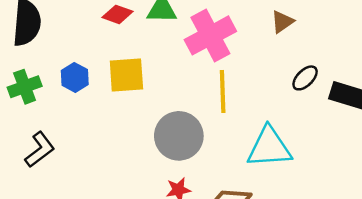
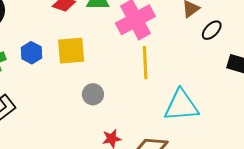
black ellipse: (305, 78) -> (212, 30), moved
gray circle: (179, 136) -> (93, 94), moved, size x0.6

